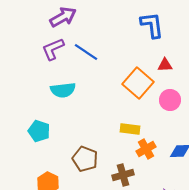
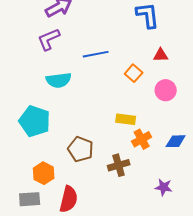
blue line: (86, 52) -> (96, 54), moved, turned -45
orange square: (138, 83) -> (134, 73), size x0.6
cyan pentagon: (39, 131) -> (35, 121), size x1.4

